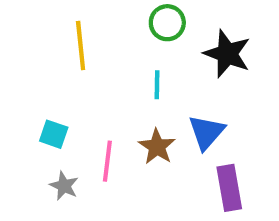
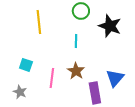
blue triangle: (207, 132) -> (115, 78), moved
gray star: (64, 186) -> (20, 92), moved
purple rectangle: (229, 188) -> (95, 93), moved

